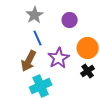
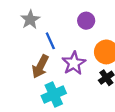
gray star: (35, 15) -> (30, 20), moved

